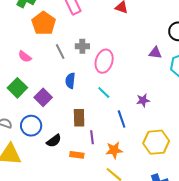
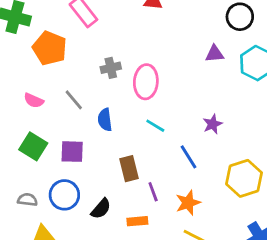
gray line: (60, 52) -> (74, 100), moved
purple square: (43, 97) -> (72, 152), turned -30

